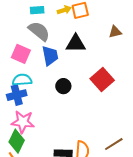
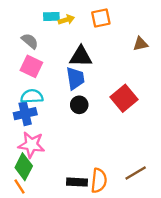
yellow arrow: (64, 10) -> (66, 20), moved
gray semicircle: (39, 31) -> (30, 41), moved, size x0.7
black triangle: (76, 44) -> (81, 56), moved
blue trapezoid: (50, 56) -> (75, 78), moved

